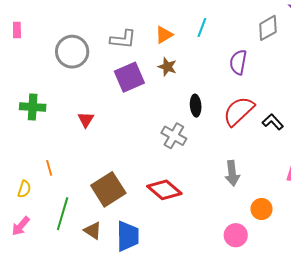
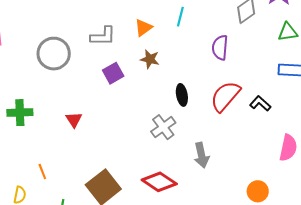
purple square: (129, 77) -> (113, 73), size x0.7
gray cross: (174, 136) -> (163, 127), turned 30
gray arrow: (232, 173) -> (201, 155), moved

